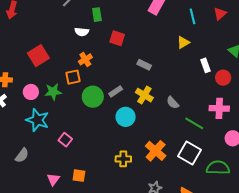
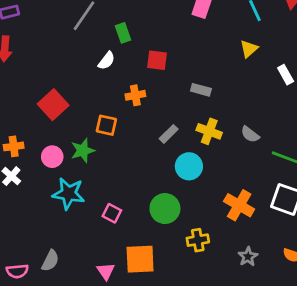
white semicircle: (82, 32) -> (106, 61), turned -48
orange cross: (85, 59) -> (135, 95), moved, turned 32
orange square: (73, 77) -> (106, 125), turned 35
green circle: (93, 97) -> (165, 209), moved
gray semicircle: (22, 155) -> (50, 261), moved
yellow cross: (123, 159) -> (198, 240), moved
orange square: (79, 176) -> (140, 259), size x1.6

